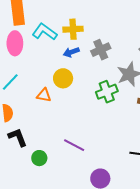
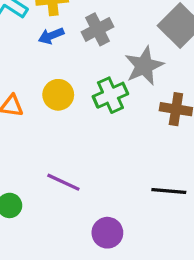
yellow circle: (63, 78) -> (58, 95), moved

